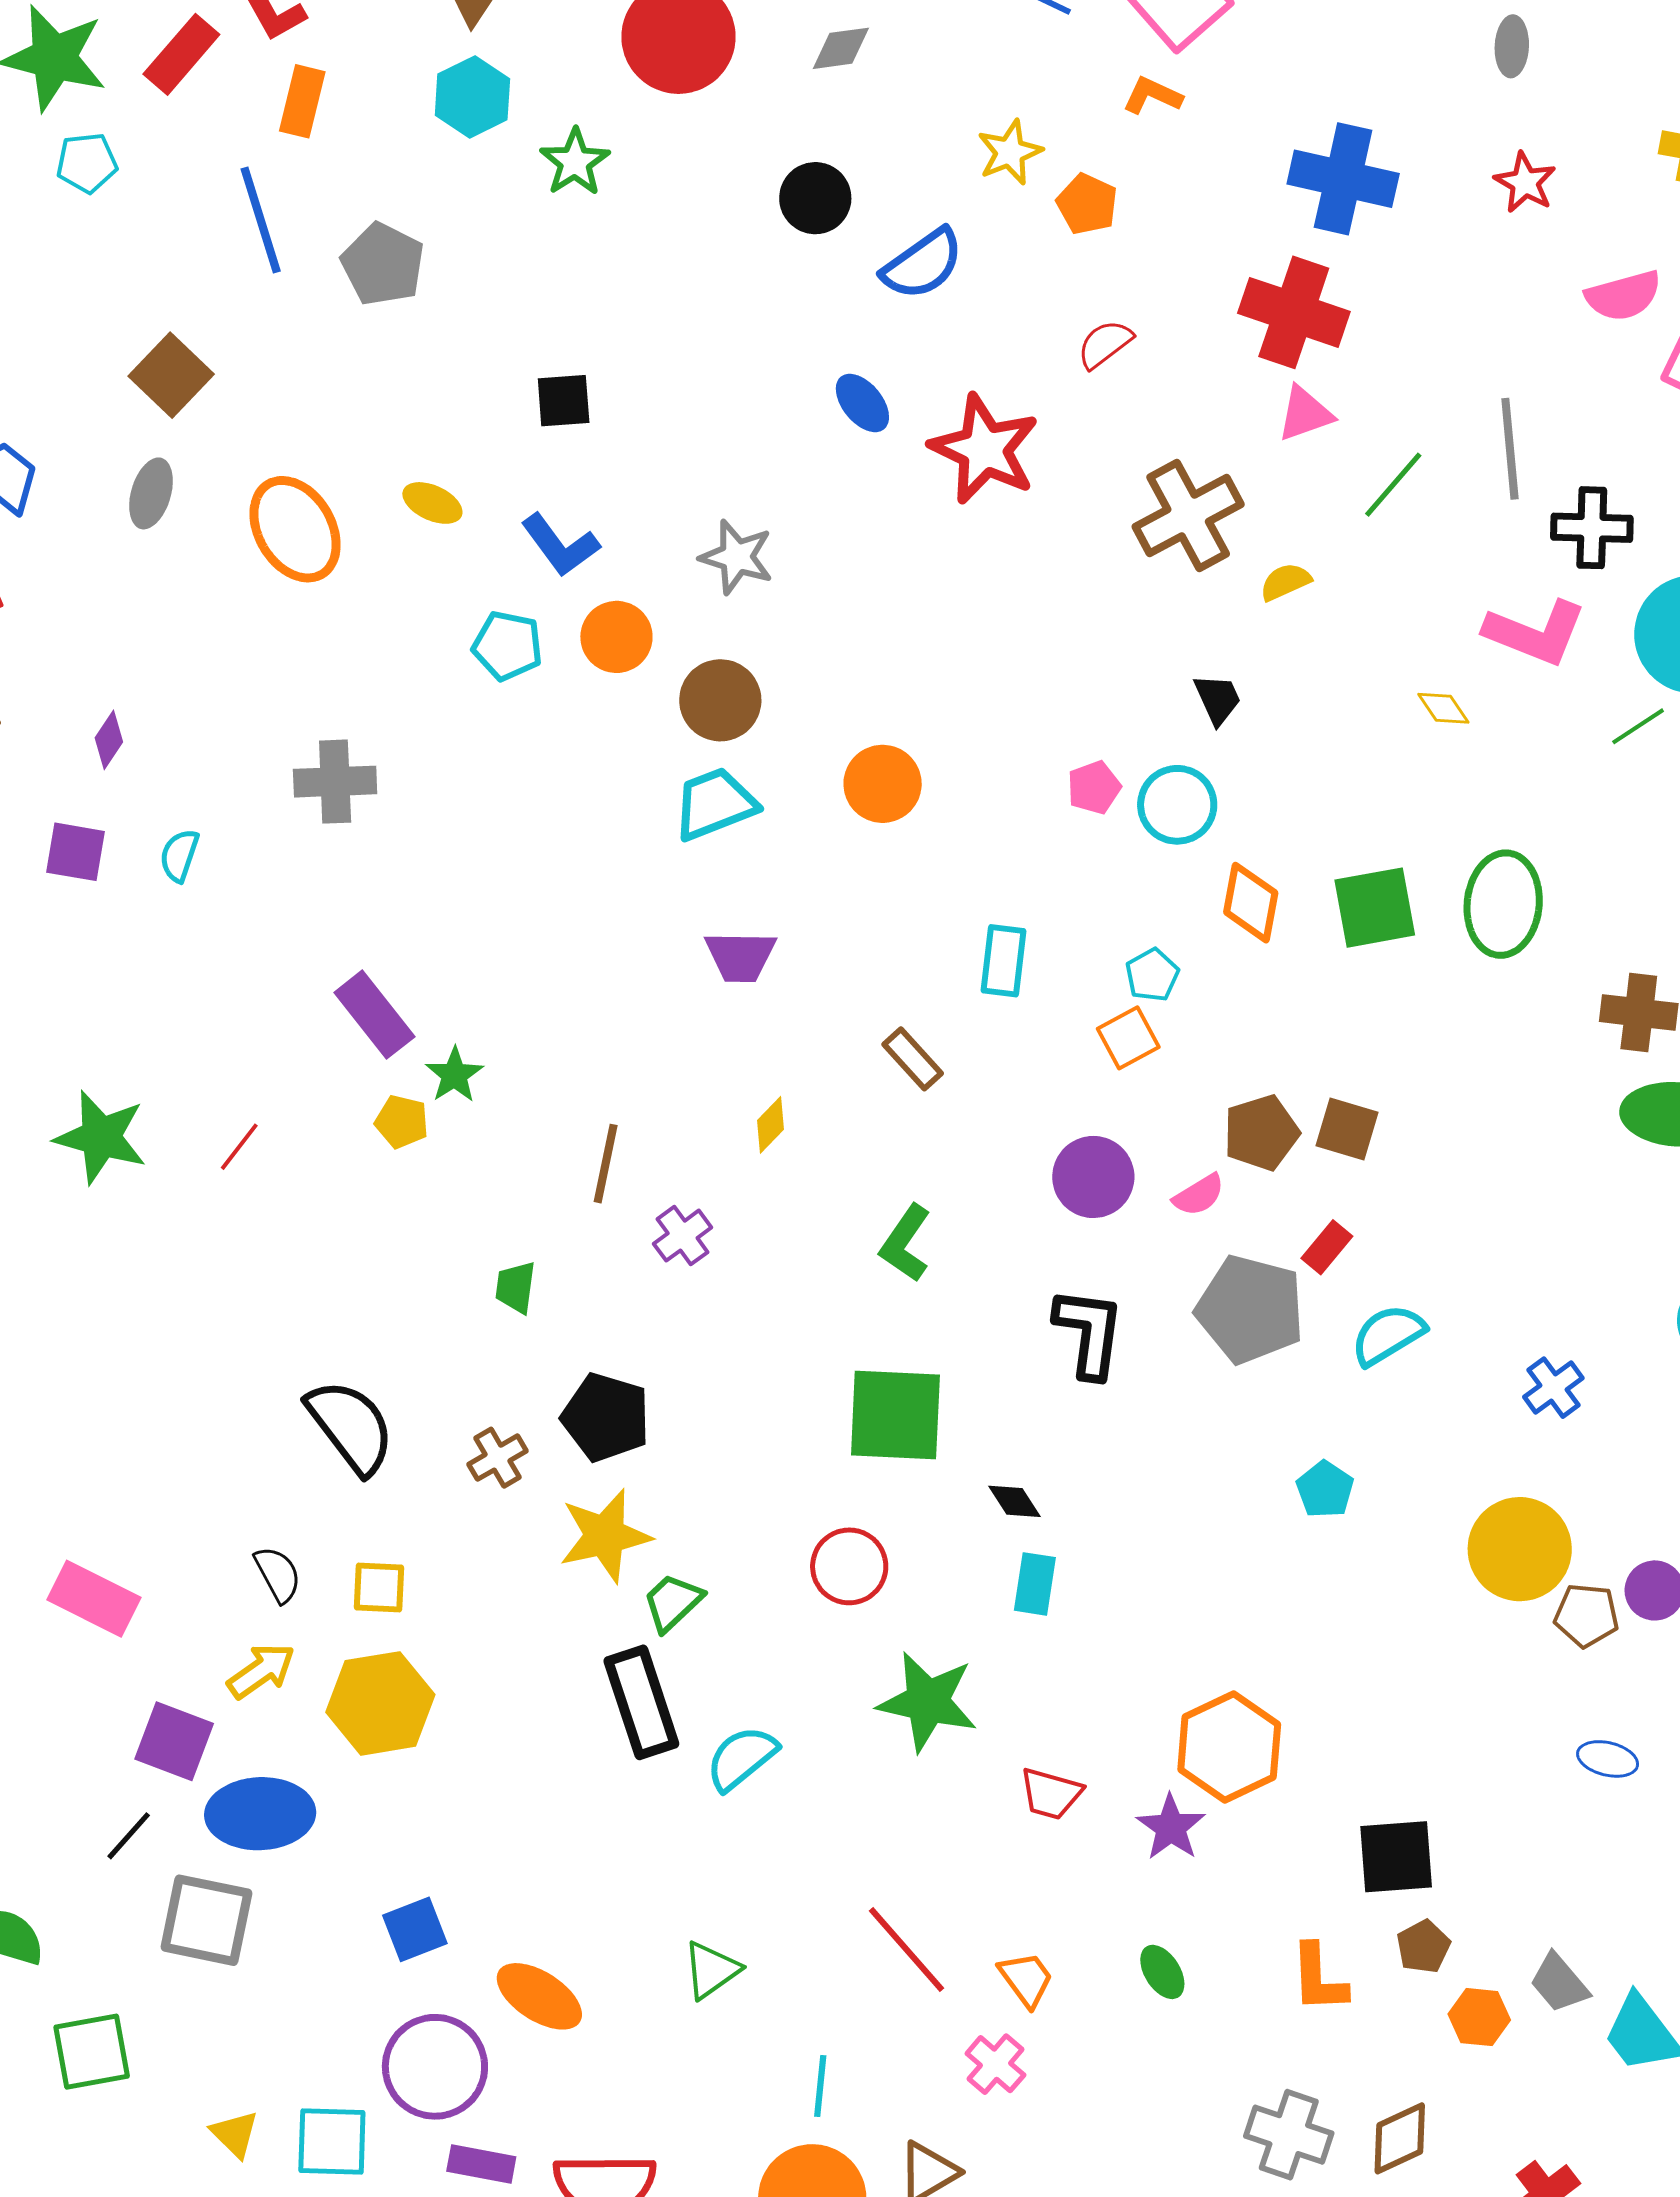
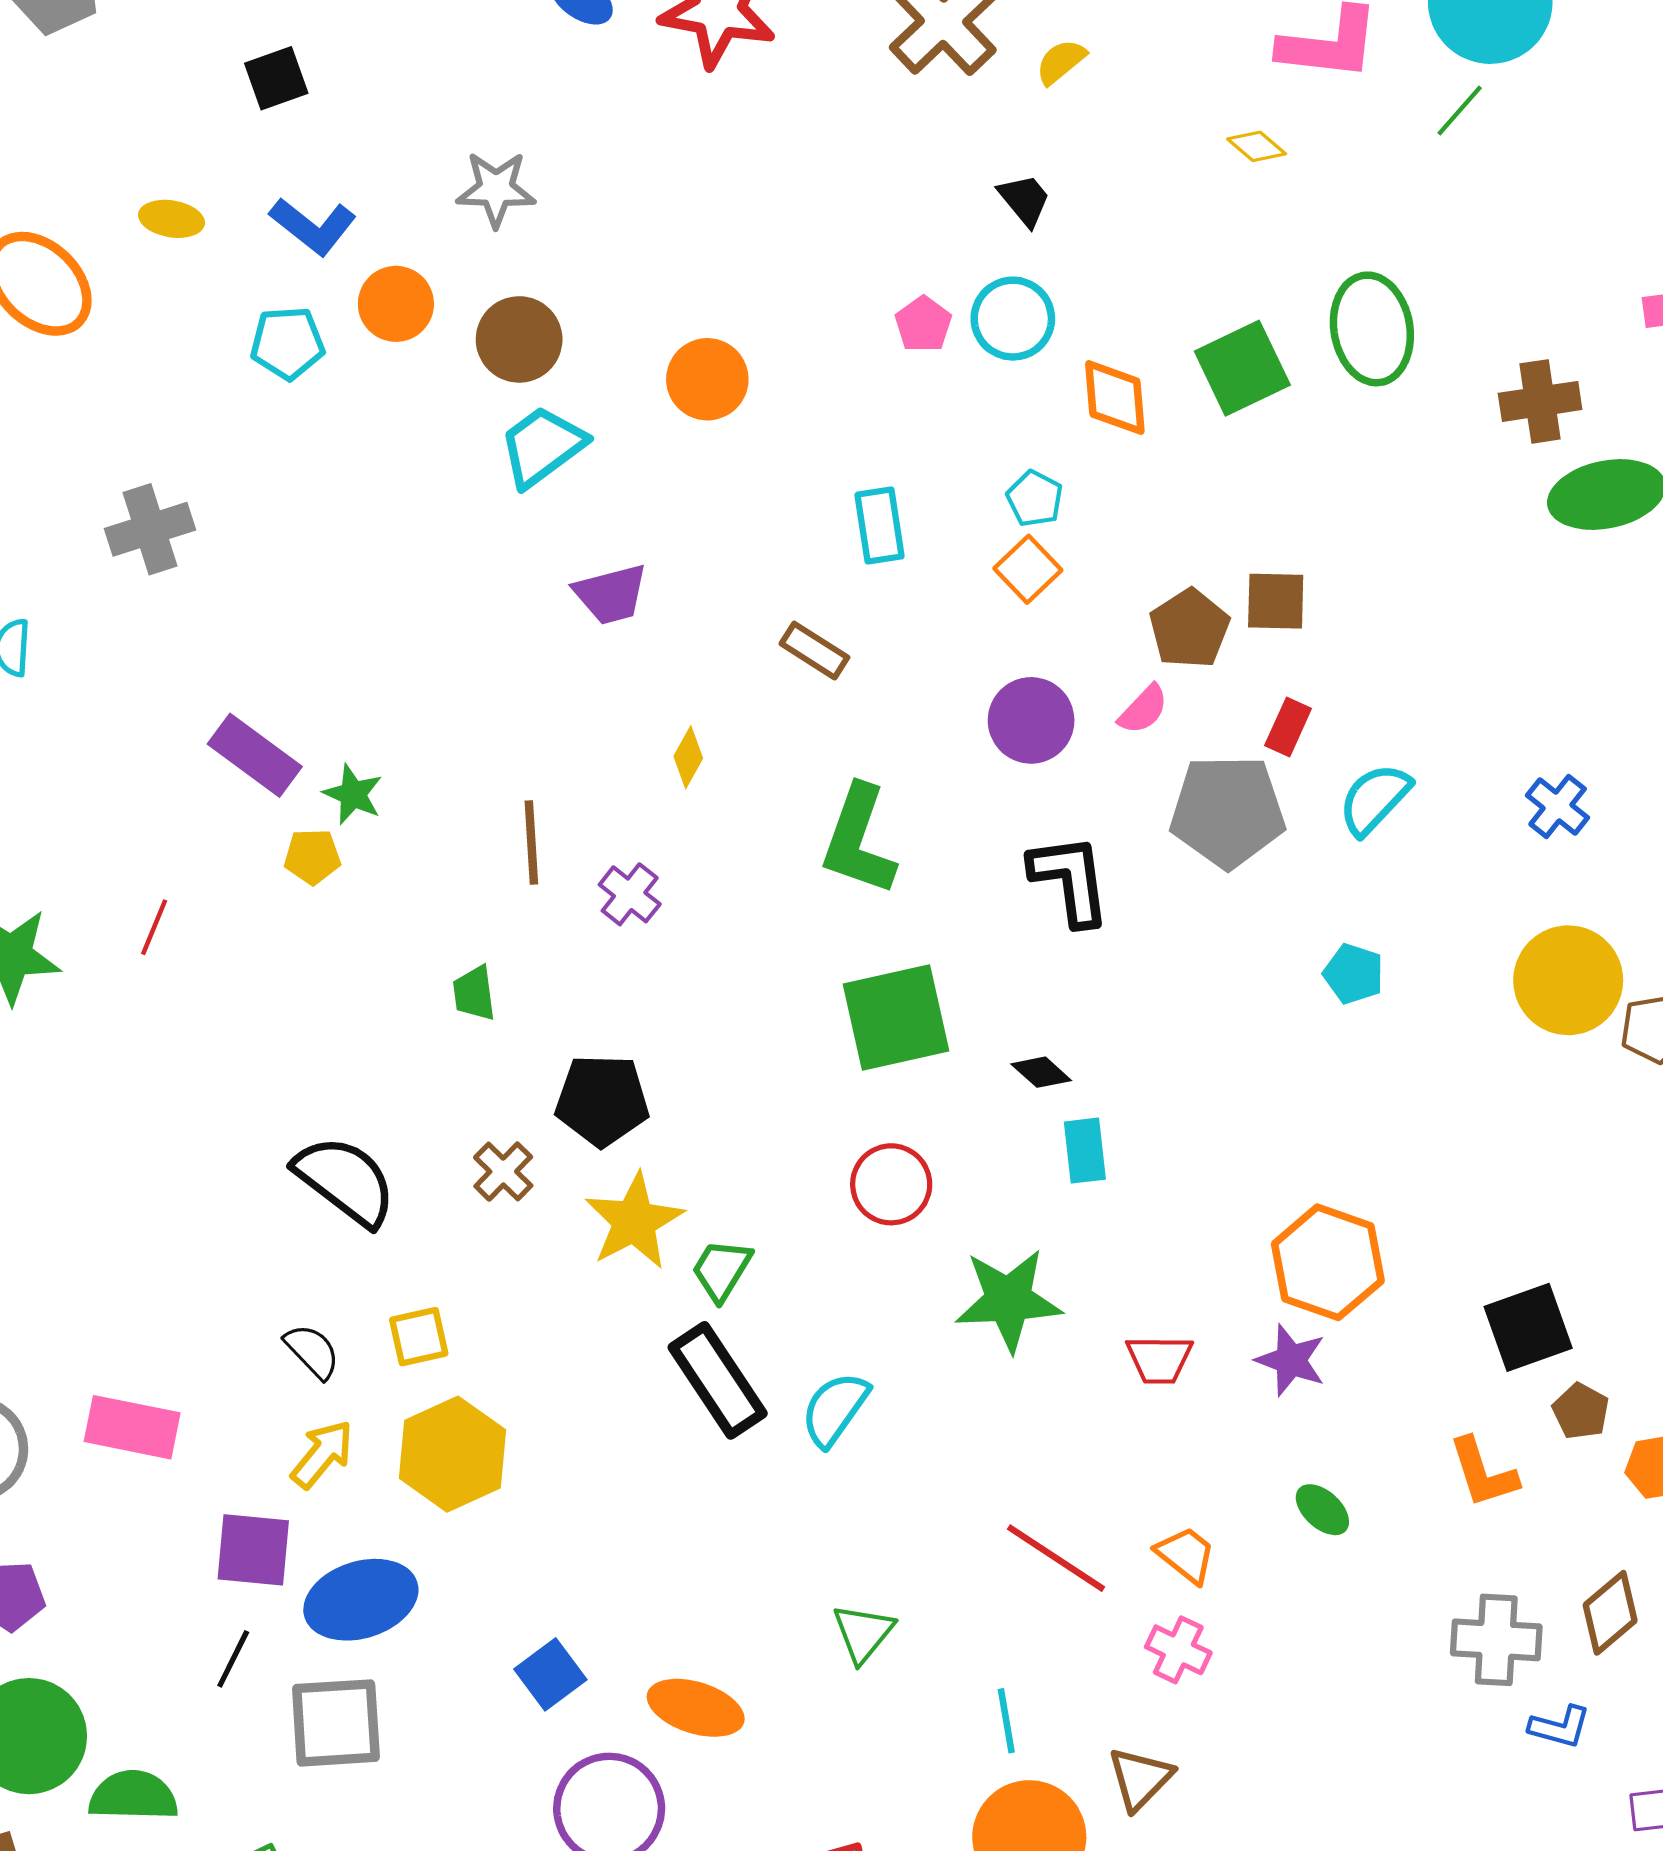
green L-shape: (905, 1243) -> (858, 840), size x1.4

